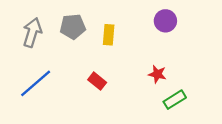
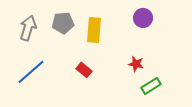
yellow rectangle: (109, 35) -> (94, 30), size x1.4

